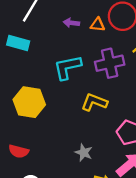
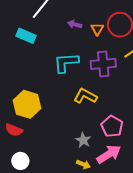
orange triangle: (98, 25) -> (97, 29), turned 48
yellow hexagon: (29, 102) -> (27, 104), moved
gray star: (84, 153) -> (83, 140), moved

